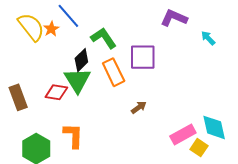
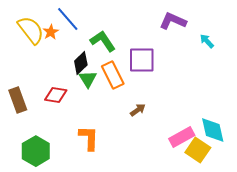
green triangle: (77, 80) -> (88, 79), moved, size x0.7
orange L-shape: (73, 136) -> (89, 138), moved
yellow square: (199, 148) -> (198, 150), size x1.4

